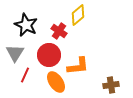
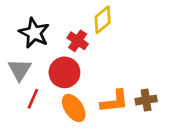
orange L-shape: (78, 66) -> (114, 101), moved
brown cross: (111, 85) -> (146, 100), moved

